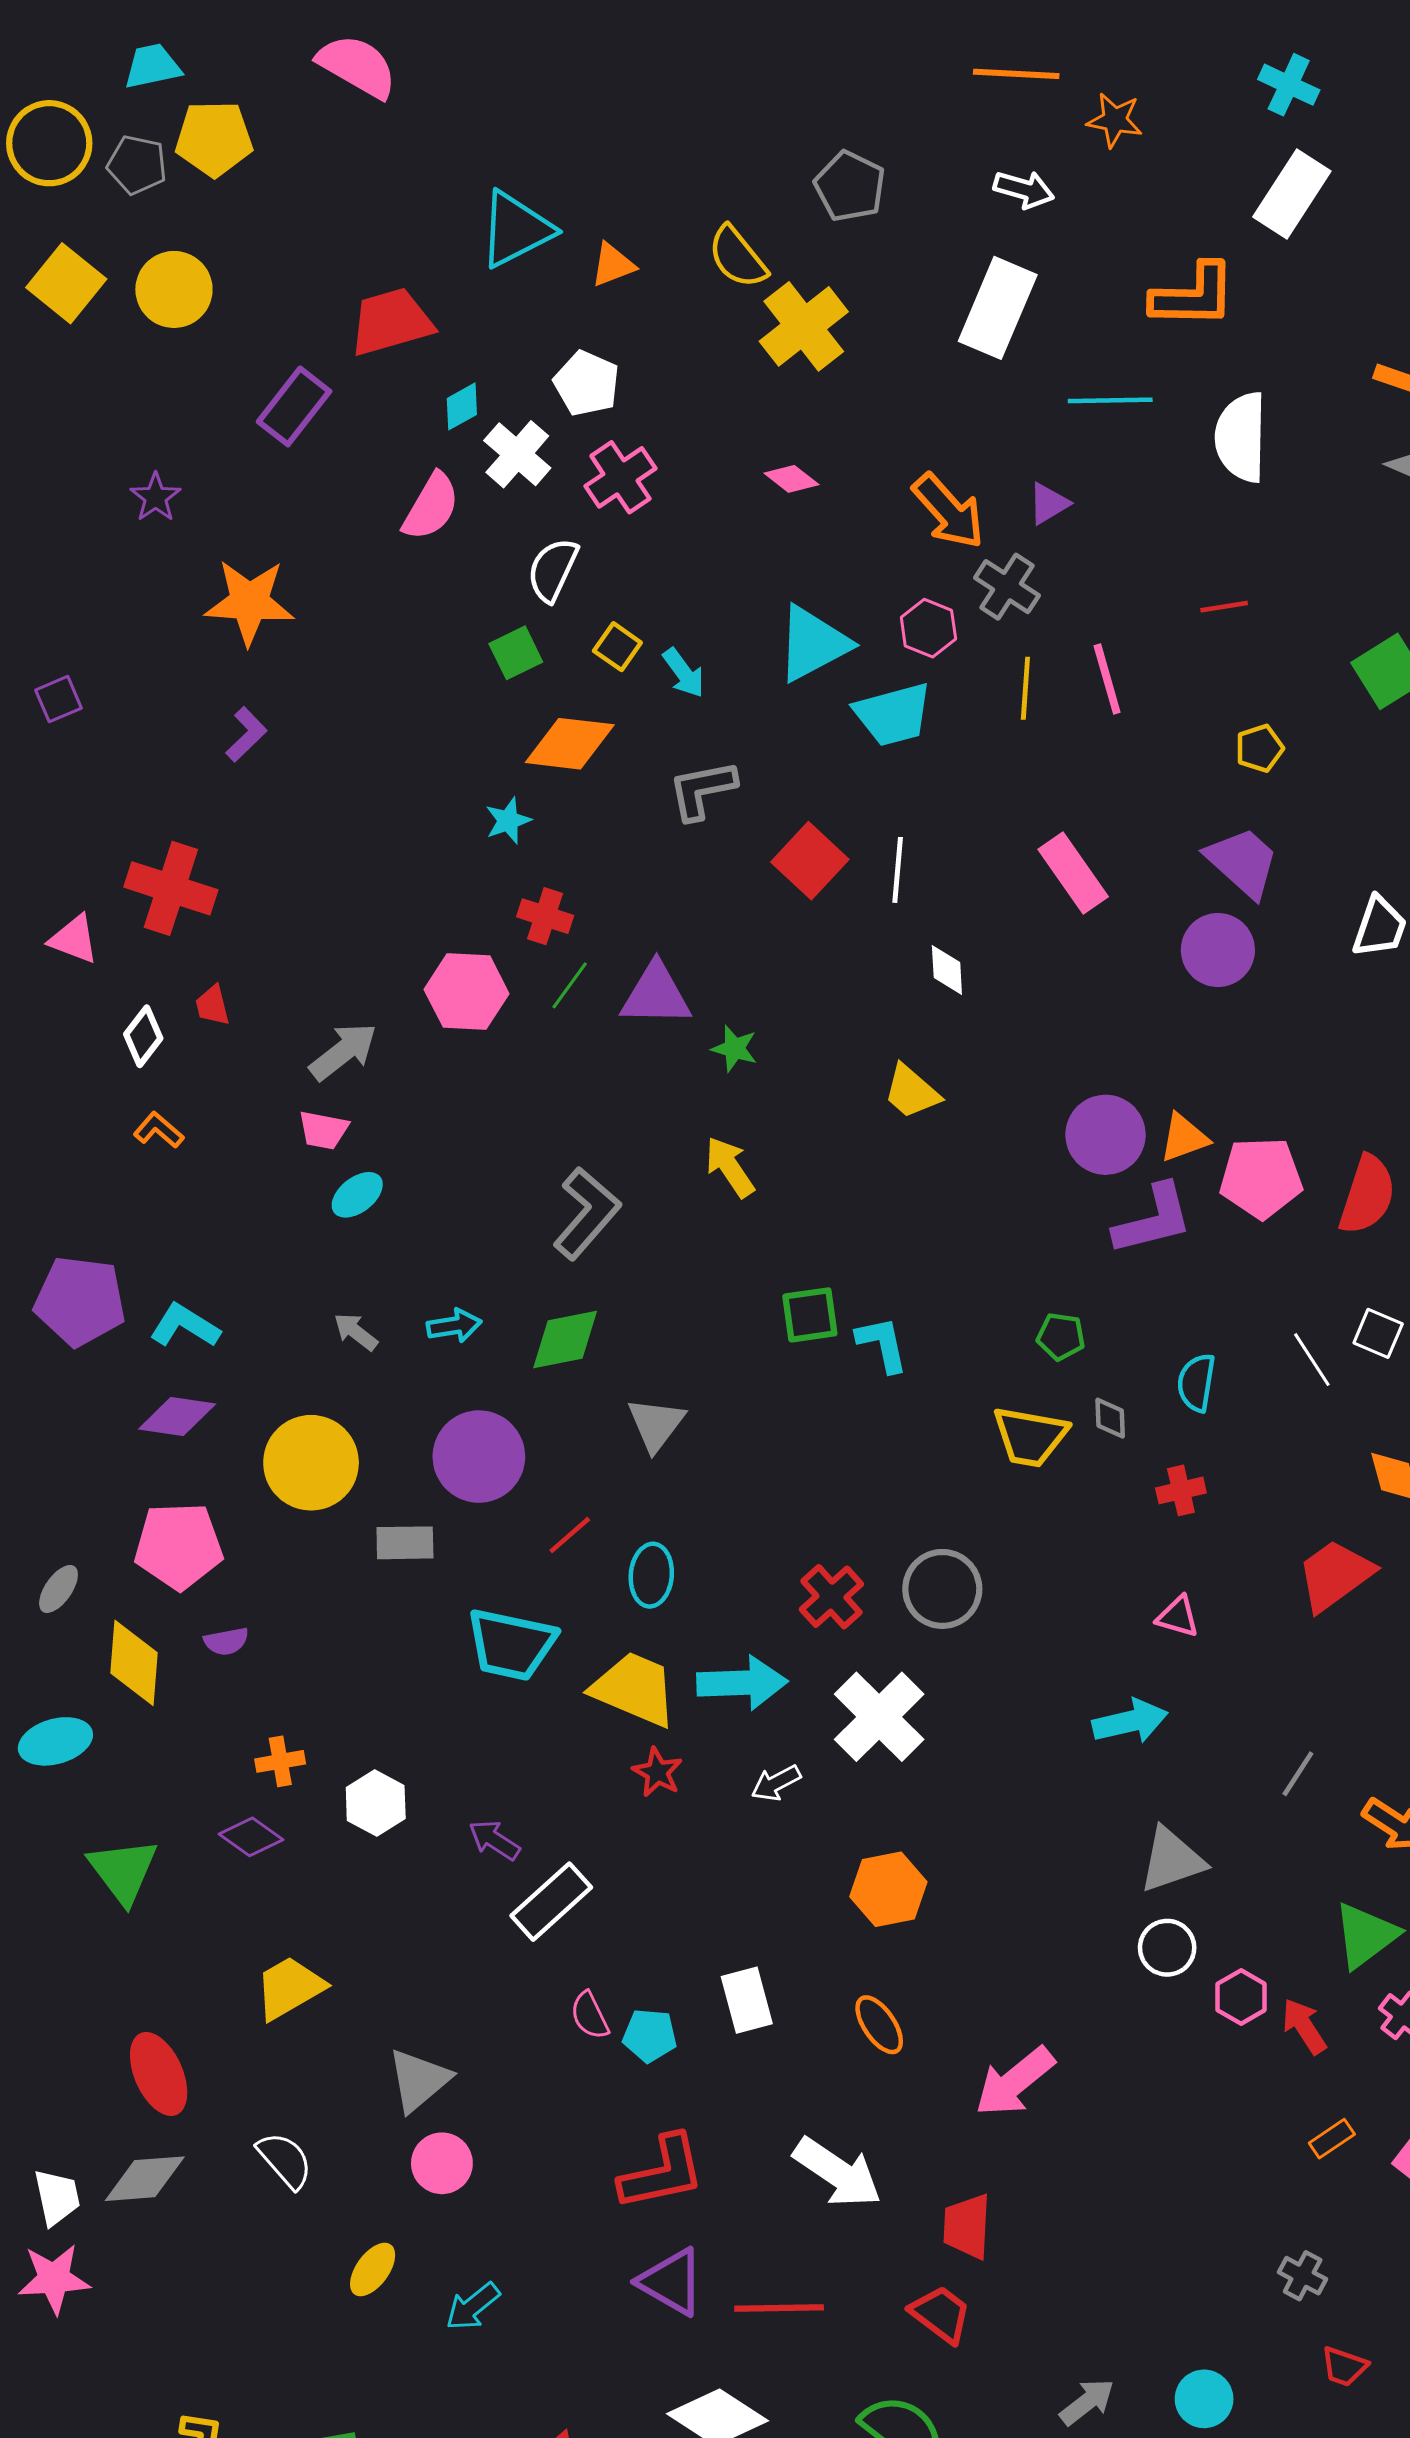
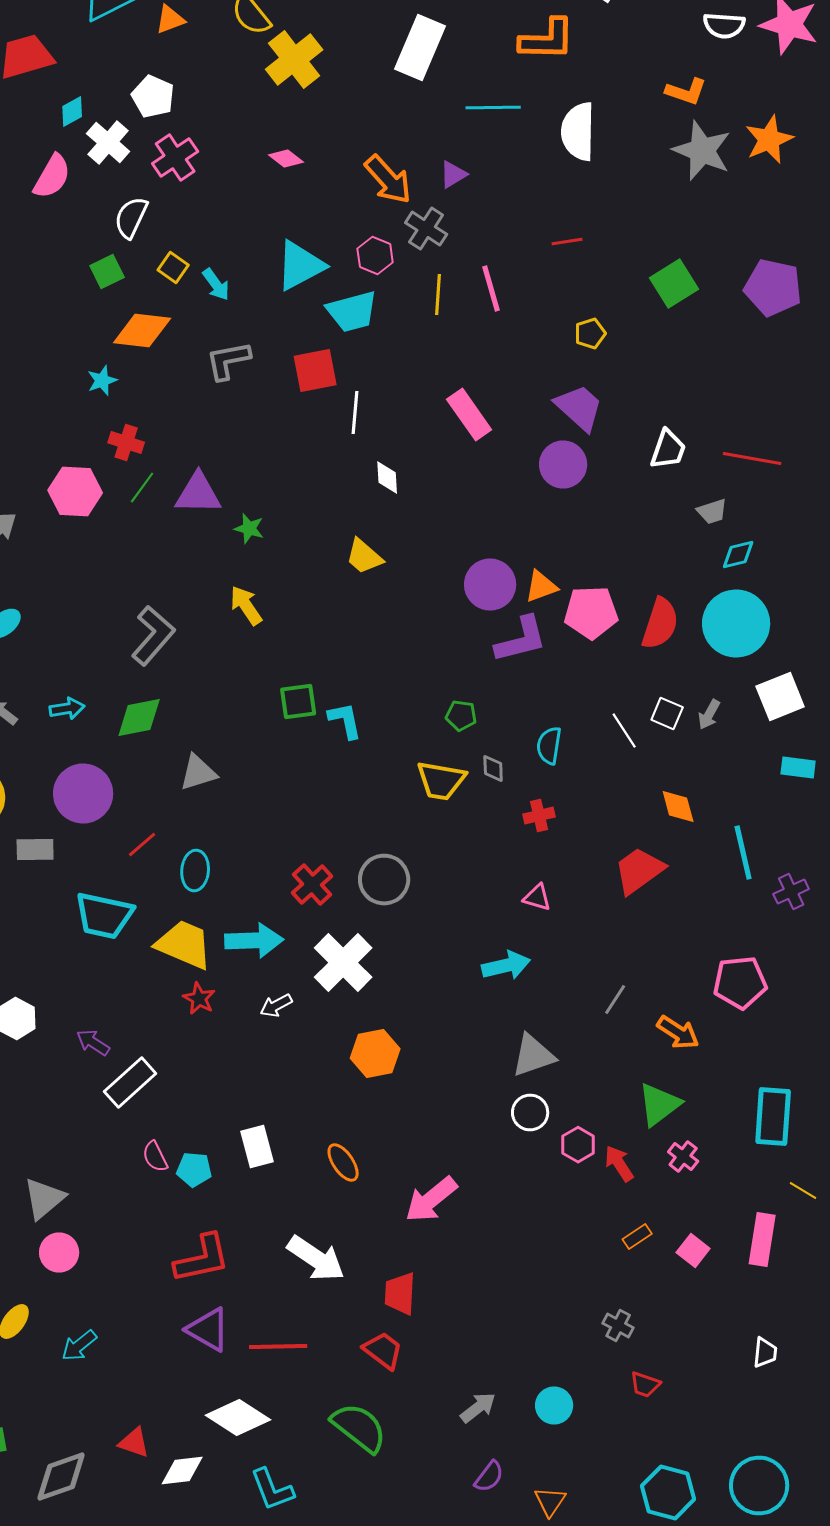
red square: (810, 861) -> (315, 370), moved, turned 36
gray triangle: (656, 1424) -> (198, 772), turned 36
orange hexagon: (888, 1889) -> (375, 1054), moved

